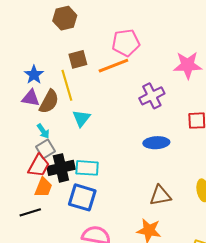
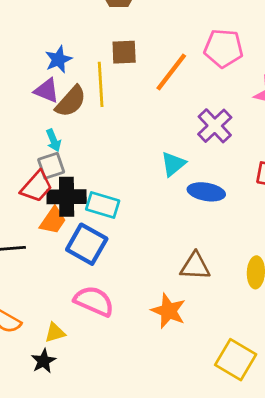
pink pentagon: (126, 43) -> (223, 48), moved
orange line: (113, 66) -> (171, 72), turned -44
purple cross: (152, 96) -> (215, 126), turned -30
cyan triangle: (81, 118) -> (173, 164), moved
orange trapezoid: (43, 187) -> (53, 221), moved

